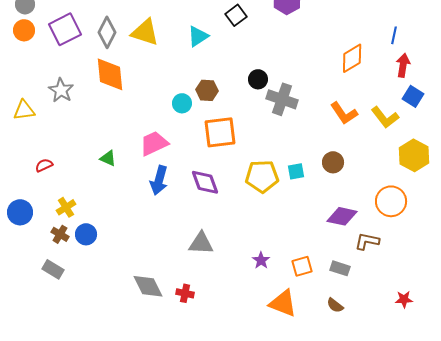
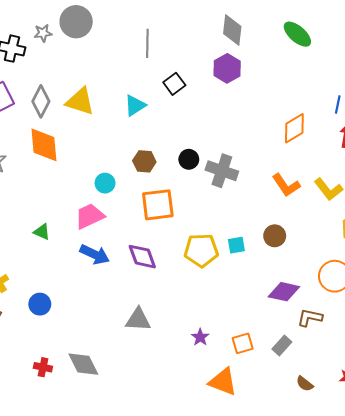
black circle: (258, 79) -> (189, 159), moved
cyan circle: (182, 103) -> (105, 183), moved
blue arrow: (159, 180) -> (95, 254), turned -80
blue circle: (86, 234) -> (40, 304), moved
gray rectangle: (340, 268) -> (282, 345), turned -66
red cross: (185, 293) -> (43, 367), moved
brown semicircle: (335, 305) -> (305, 384), moved

